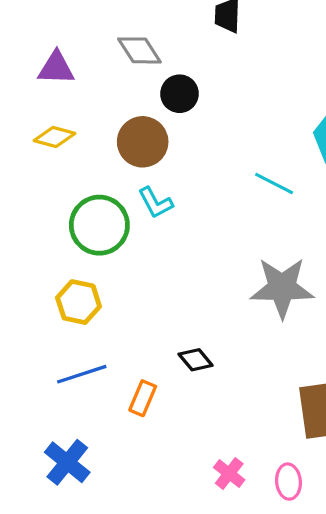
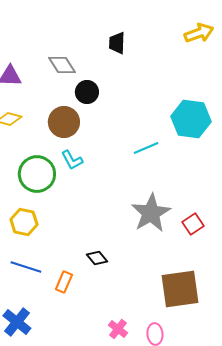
cyan line: (274, 183) -> (146, 148), turned -50
gray star: (282, 288) -> (151, 213), turned -30
blue line: (82, 374) -> (26, 267), turned 36

